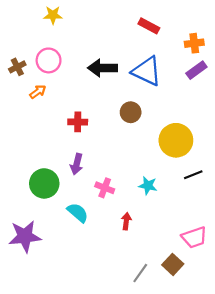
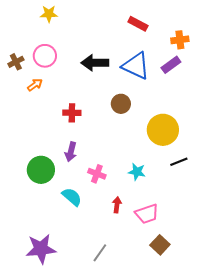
purple rectangle: (196, 70) -> (171, 65), moved
purple star: (25, 236) -> (41, 249), moved
pink trapezoid: (194, 237) -> (147, 214), moved
gray line: (140, 273) -> (100, 253), moved

